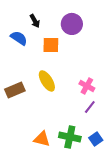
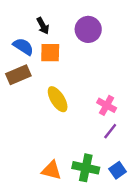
orange square: (51, 45) -> (50, 53), moved
brown rectangle: (15, 90) -> (18, 75), moved

